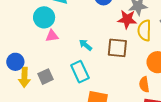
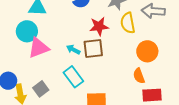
red star: (127, 19) -> (99, 26), moved
pink triangle: (52, 36) -> (39, 48), size x1.6
brown square: (117, 48) -> (93, 48), moved

